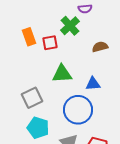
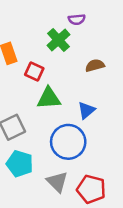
red square: (50, 43) -> (34, 72), moved, turned 35
blue triangle: (93, 84) -> (86, 110), turned -35

